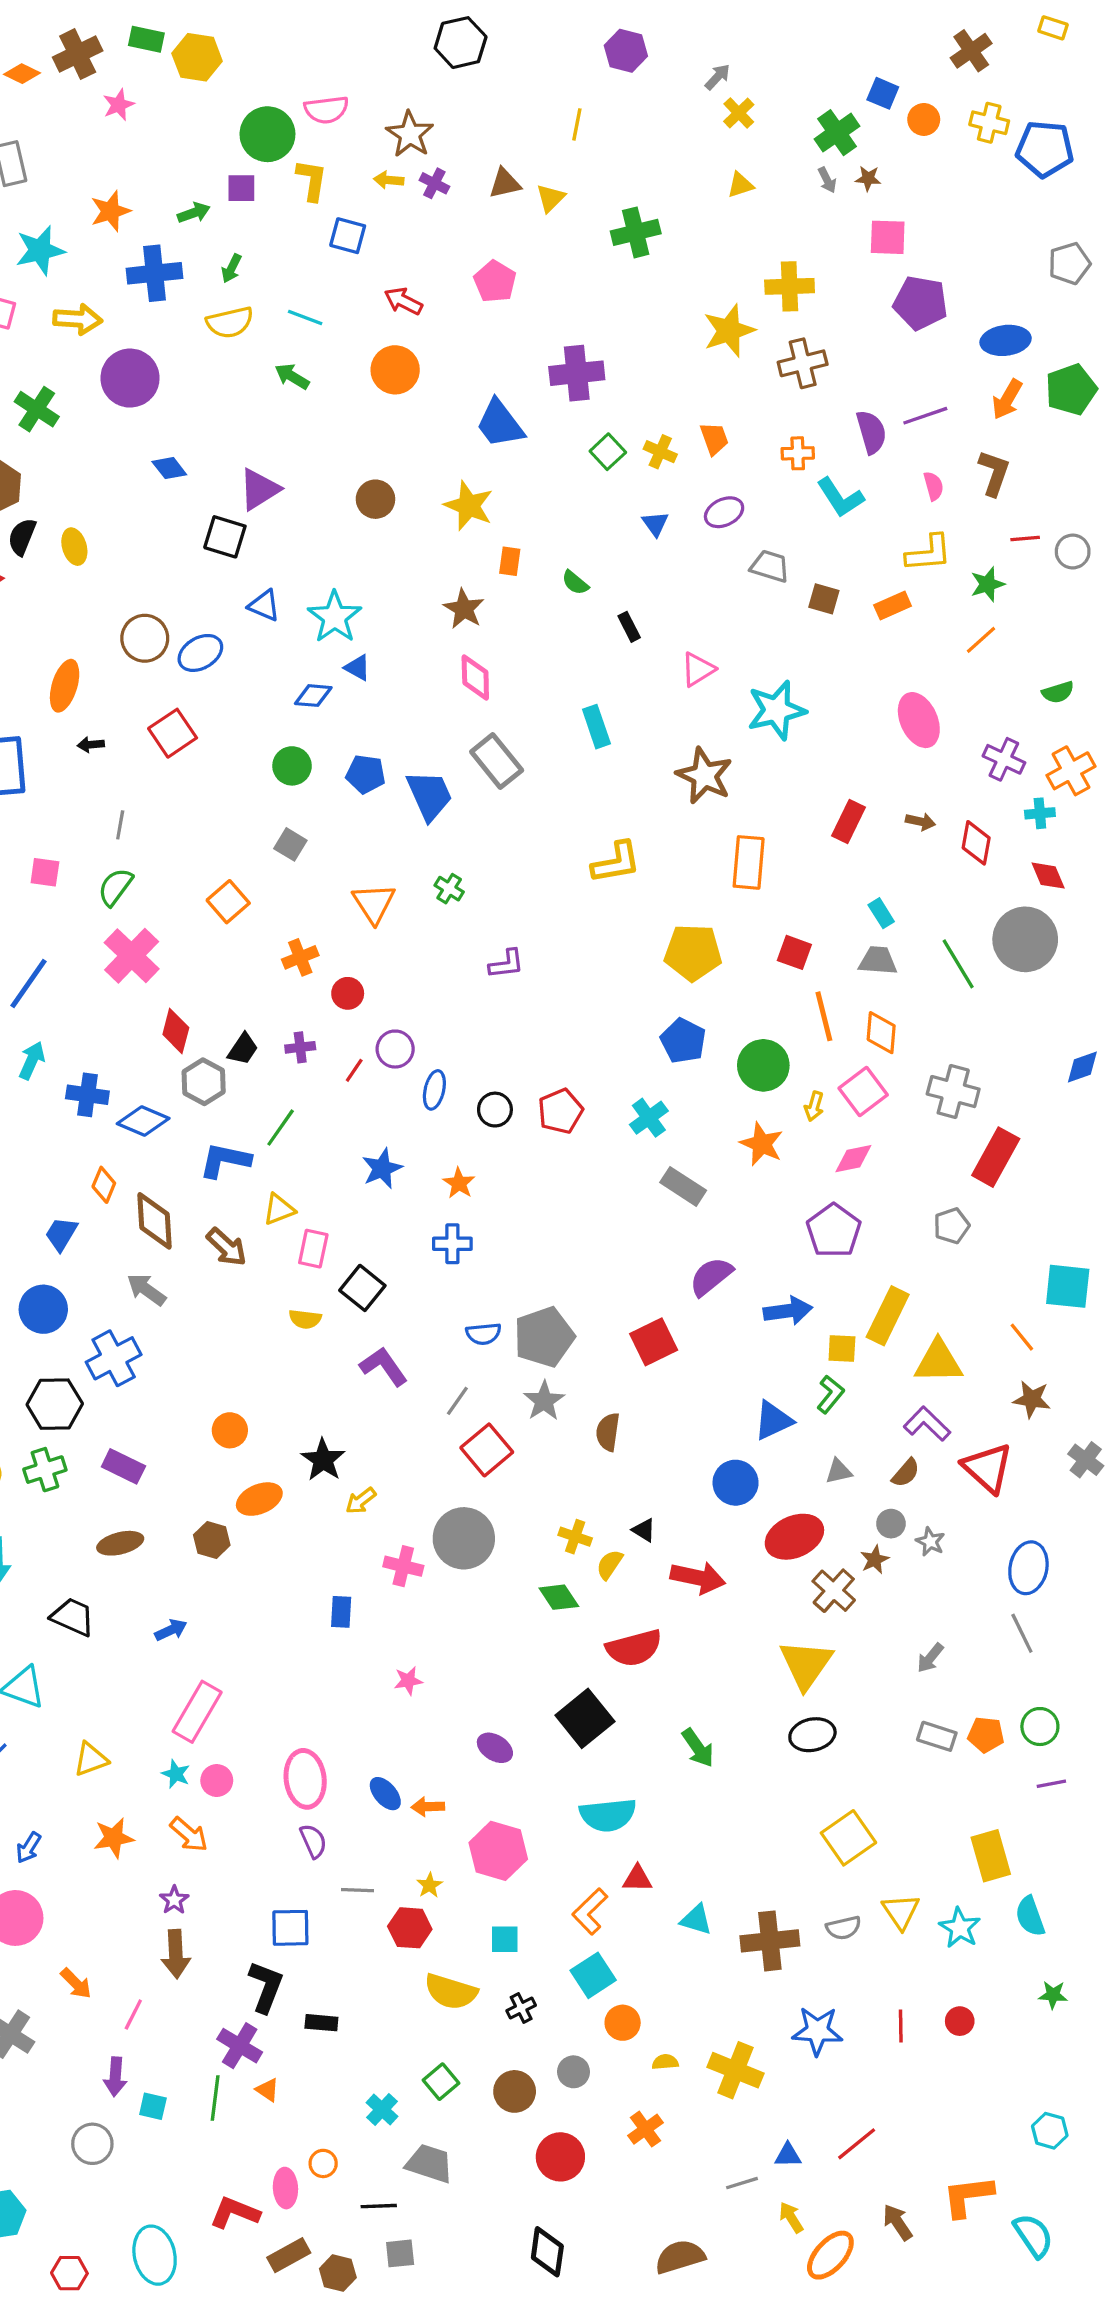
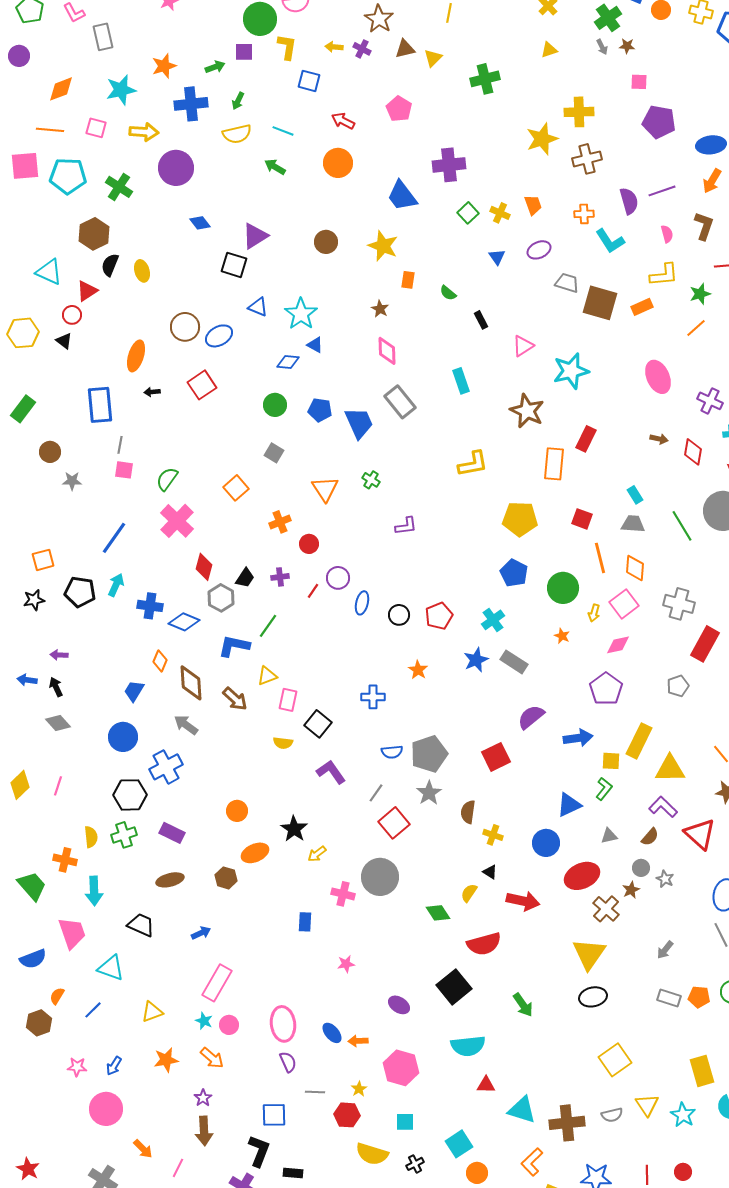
brown star: (410, 134) -> (379, 19), moved
pink square: (888, 237) -> (639, 82), size x0.7
brown square: (824, 599) -> (600, 303), size x1.8
brown star: (464, 609) -> (380, 309), size x0.7
red rectangle: (848, 822) -> (586, 439), moved
gray line: (120, 825) -> (120, 445), moved
orange star: (762, 1144) -> (562, 636), size x0.6
blue star: (382, 1168) -> (476, 660), moved
orange star: (459, 1183) -> (418, 670), moved
yellow cross: (575, 1537) -> (493, 835), moved
orange L-shape: (590, 1911) -> (532, 1162), moved
cyan triangle: (696, 1920) -> (522, 1110), size x1.4

